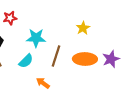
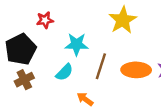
yellow star: (83, 28) -> (123, 20), moved, size x1.6

